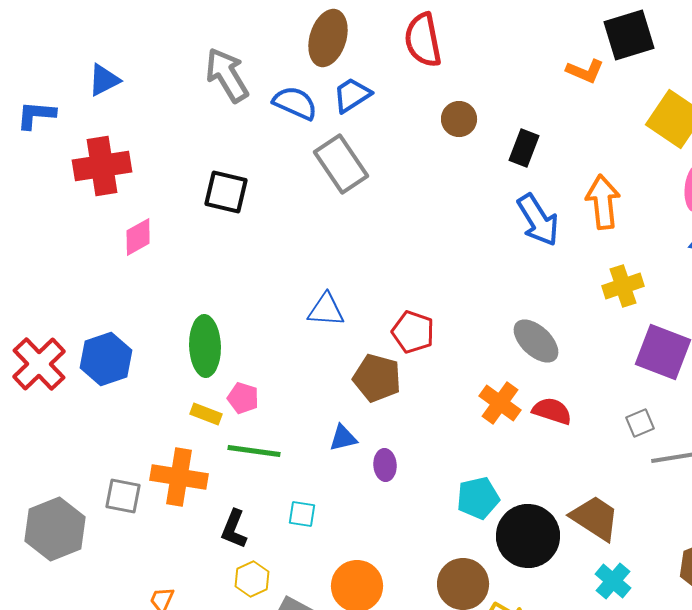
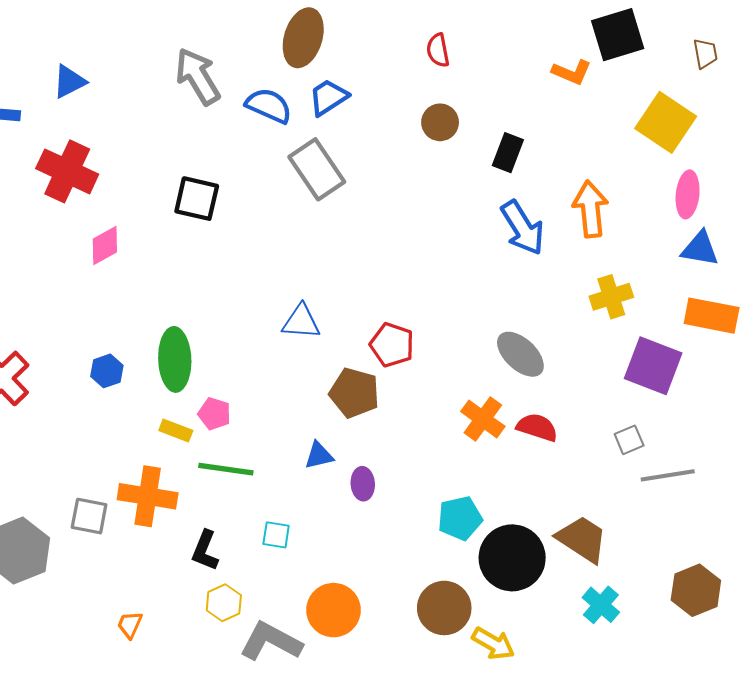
red semicircle: (423, 40) -> (438, 50), moved, size x0.6
red cross: (102, 166) -> (67, 171), turned 34
blue hexagon: (106, 359) -> (107, 371), moved, size x0.6

